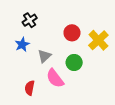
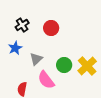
red circle: (72, 33) -> (51, 28), moved
yellow cross: (98, 40) -> (87, 66), moved

